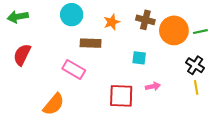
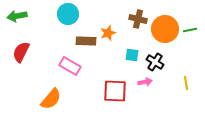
orange star: (112, 22) -> (108, 33), moved
black cross: (195, 65) -> (155, 62), moved

